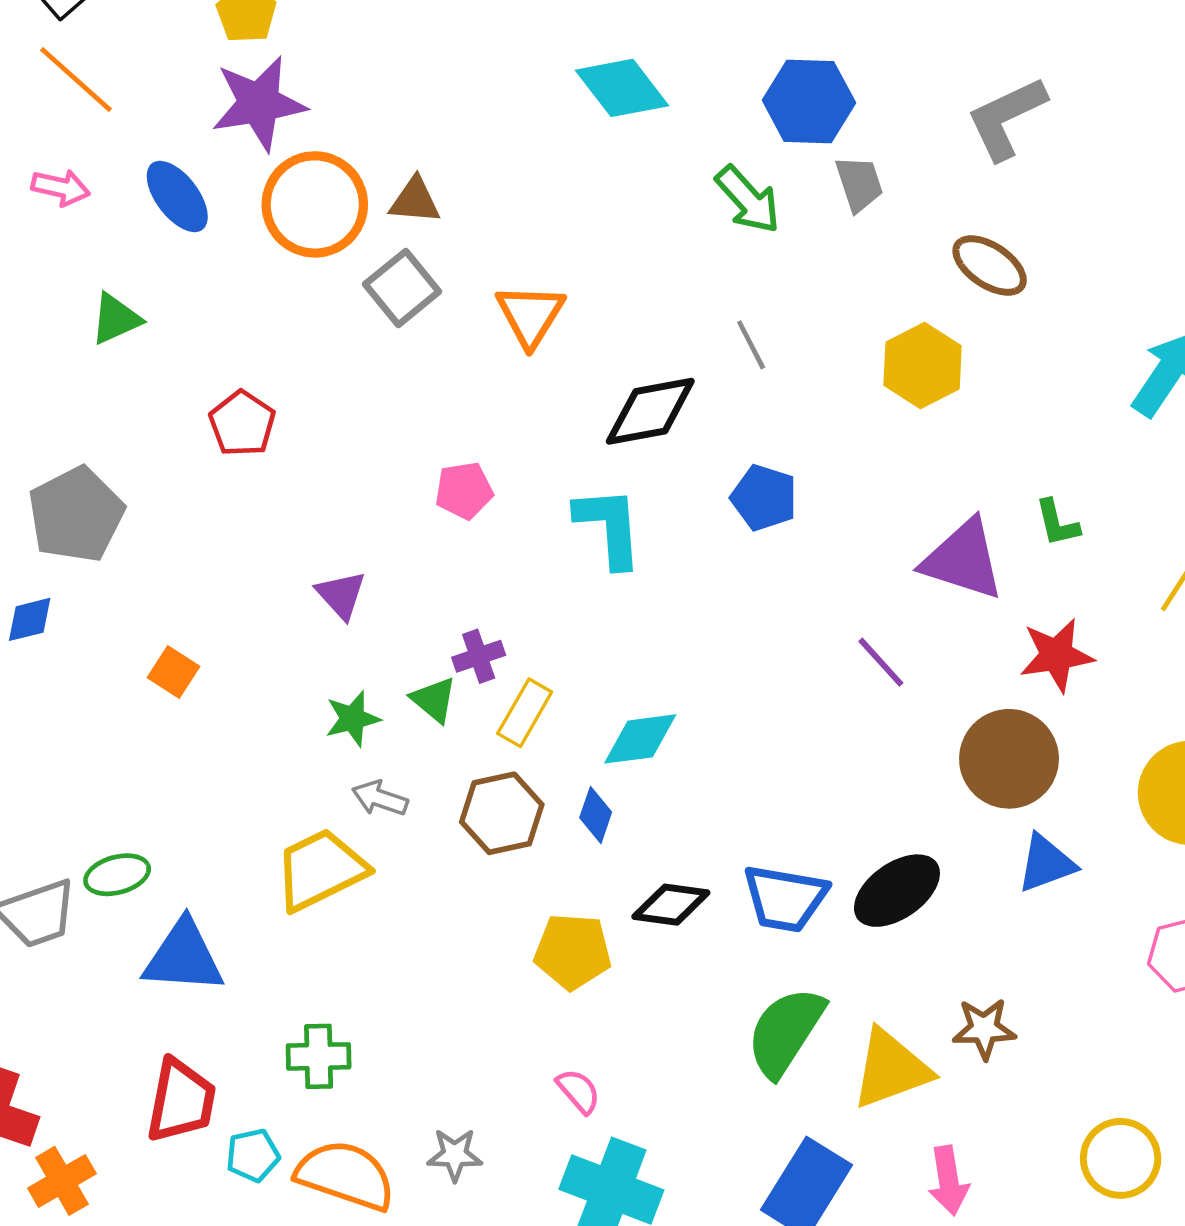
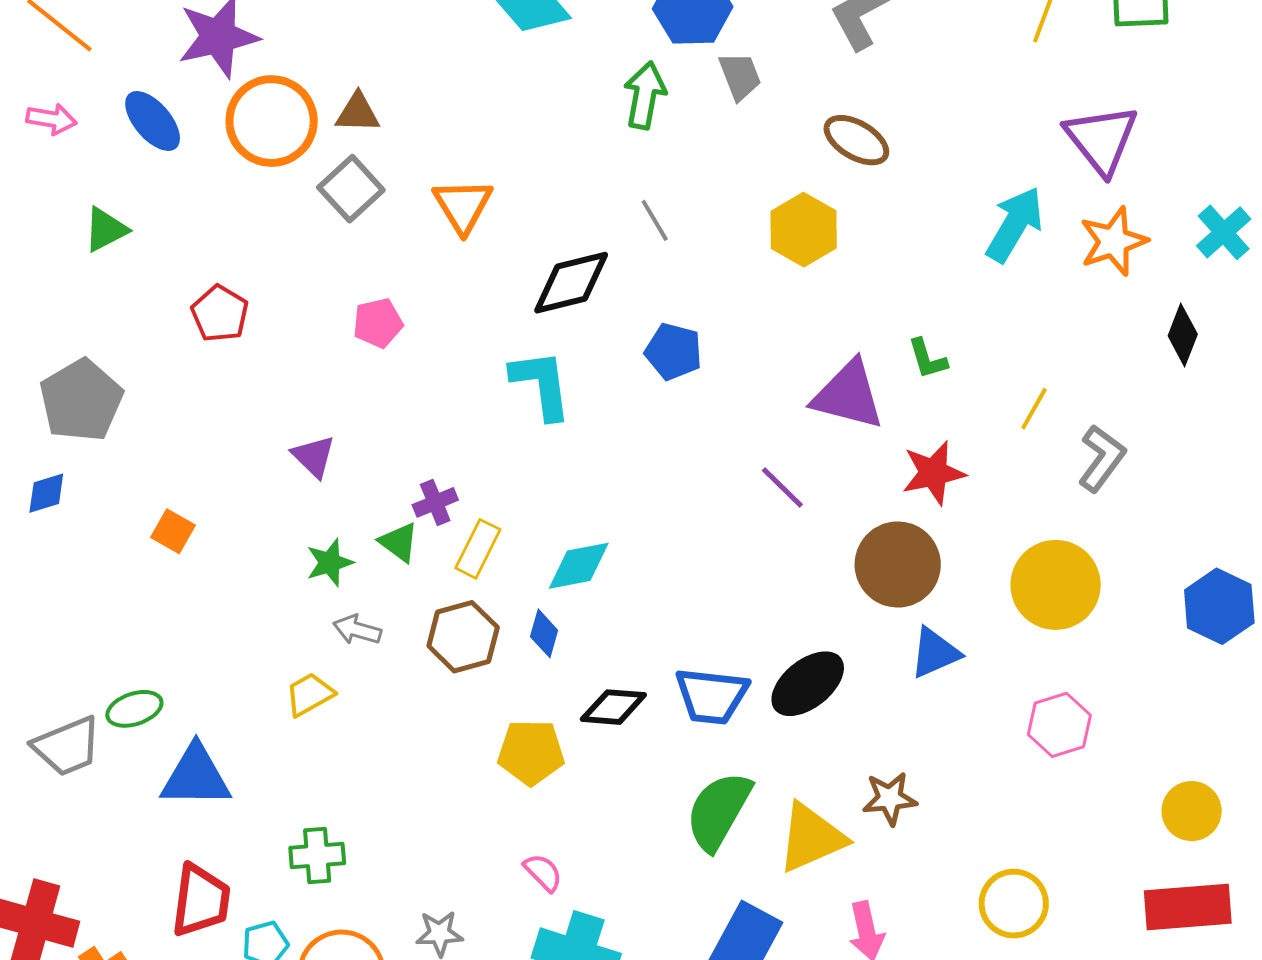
green arrow: (748, 200) -> (645, 95), turned -124
pink pentagon: (464, 491) -> (378, 323), moved
yellow trapezoid: (321, 870) -> (310, 694), size x0.6

